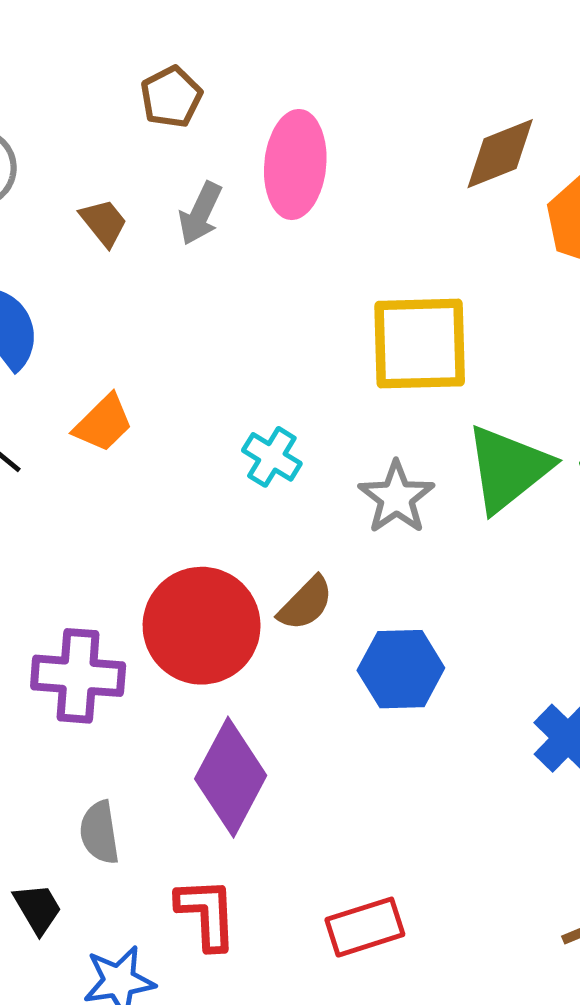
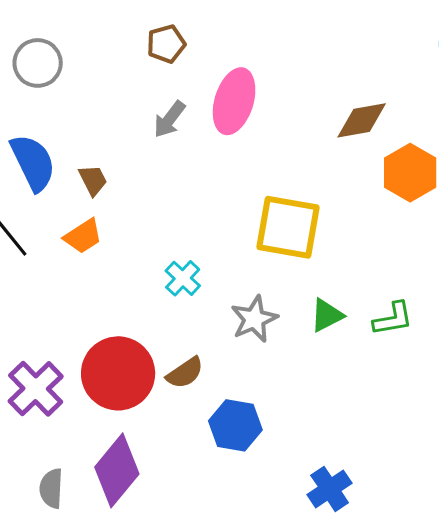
brown trapezoid: (104, 223) -> (93, 180), moved
green triangle: (508, 468) -> (327, 315), size x0.6
purple cross: (78, 676) -> (36, 389), turned 30
gray semicircle: (100, 832) -> (51, 488), moved

